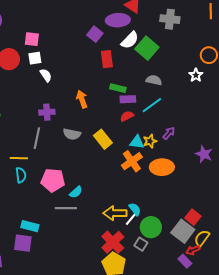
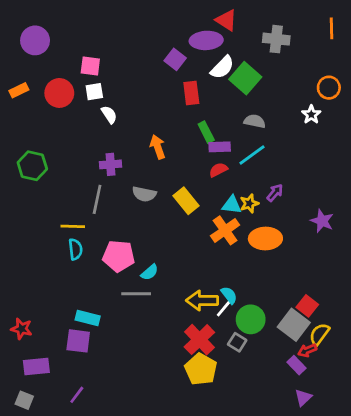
green rectangle: (118, 88) -> (206, 132), turned 49

